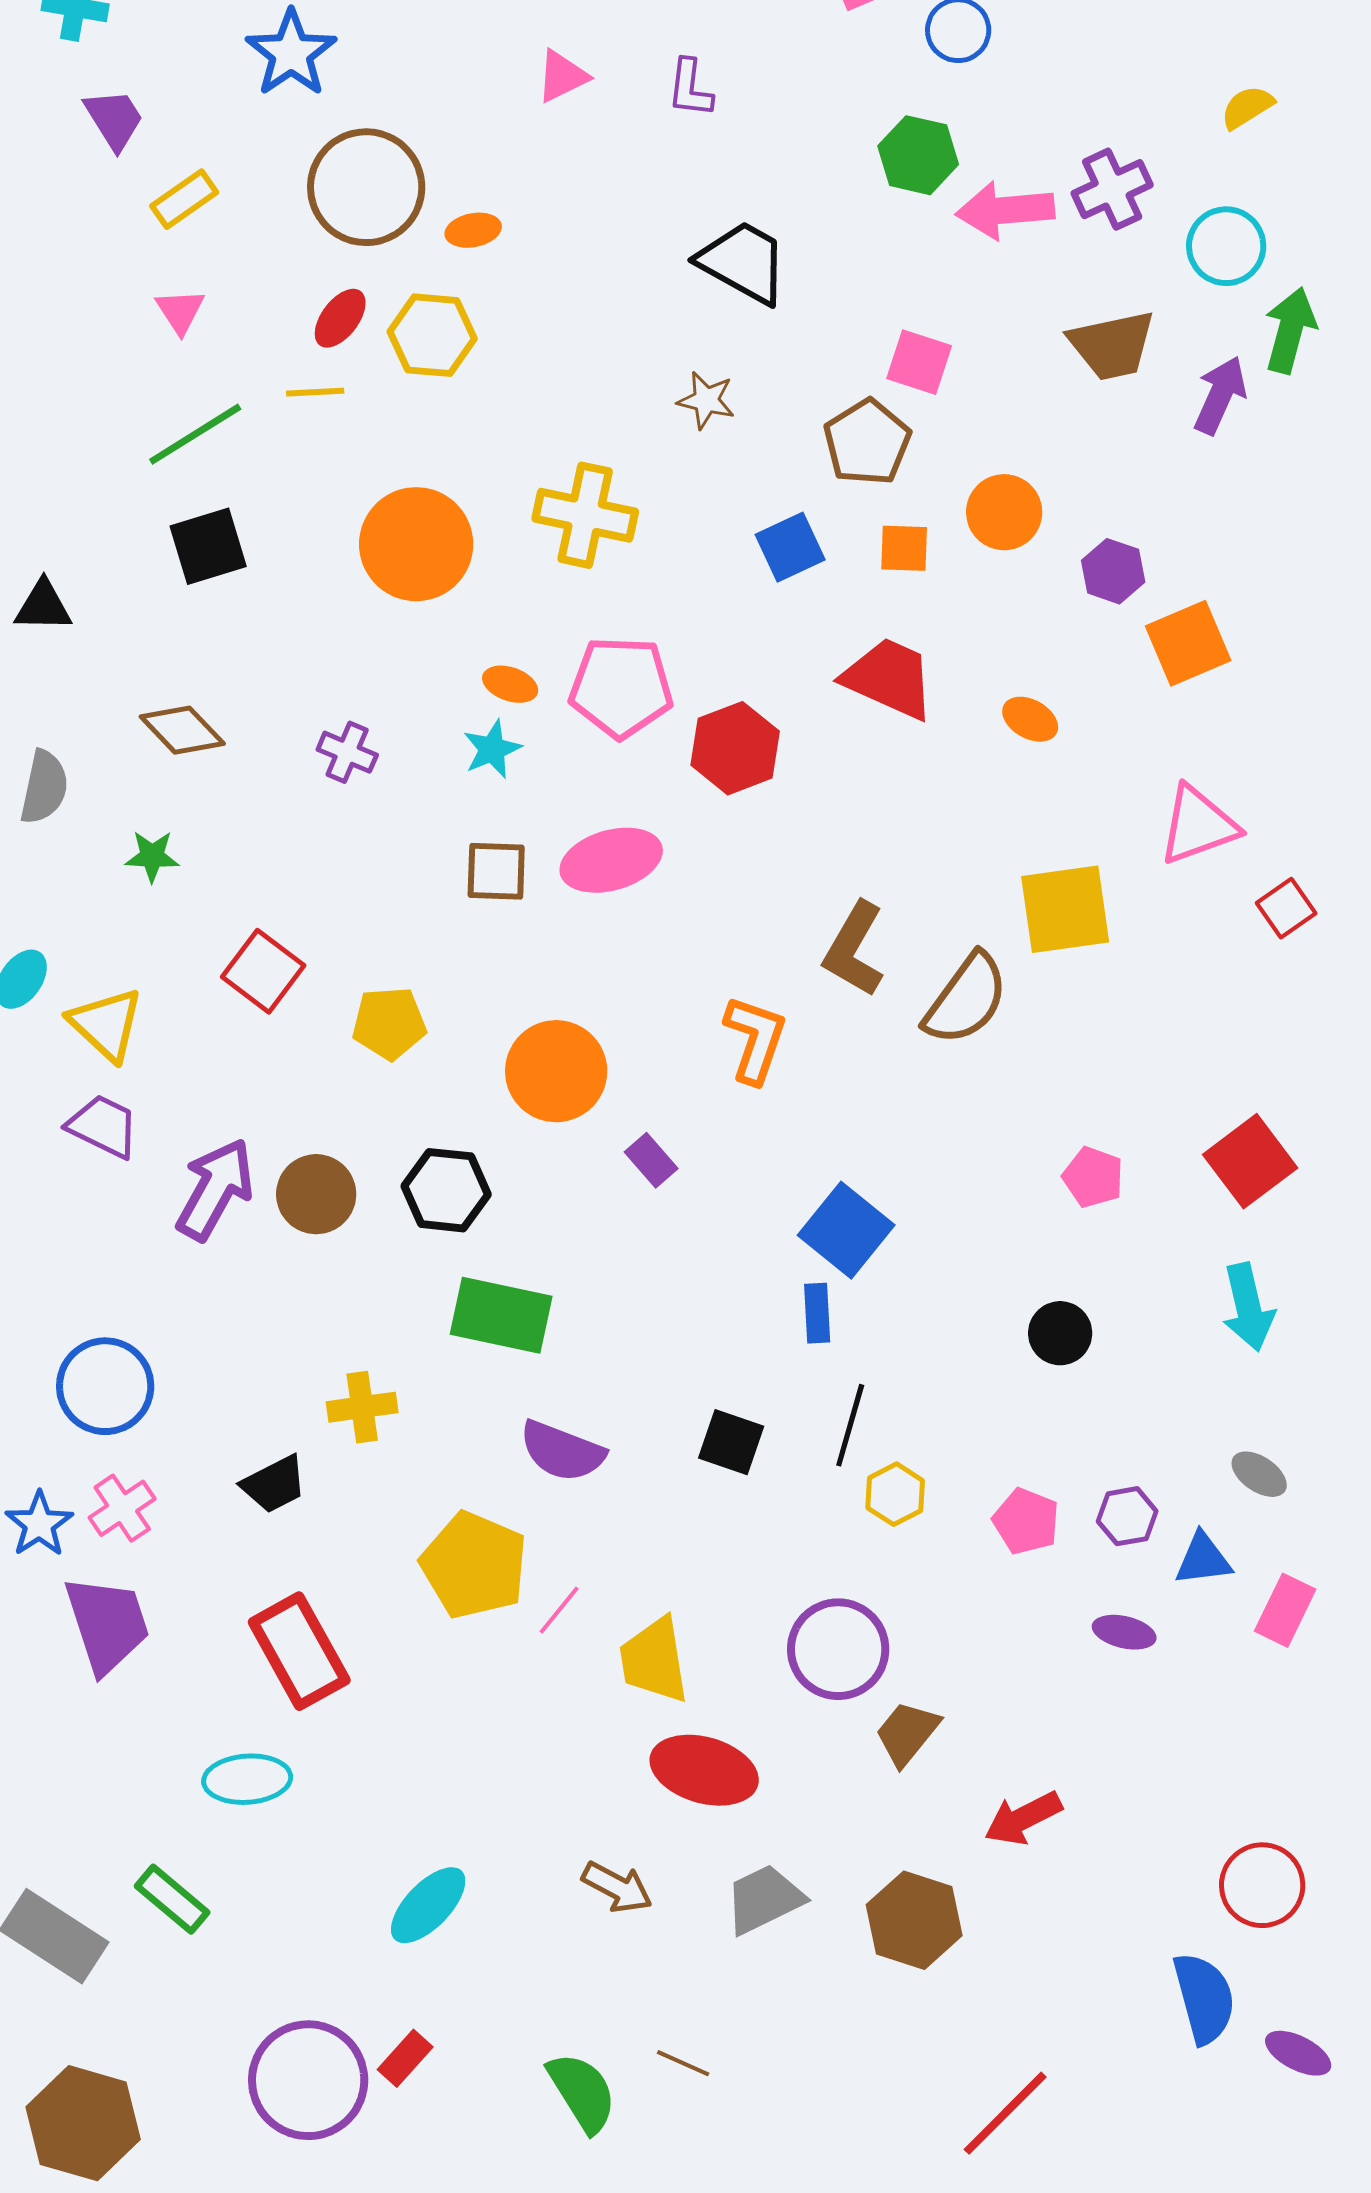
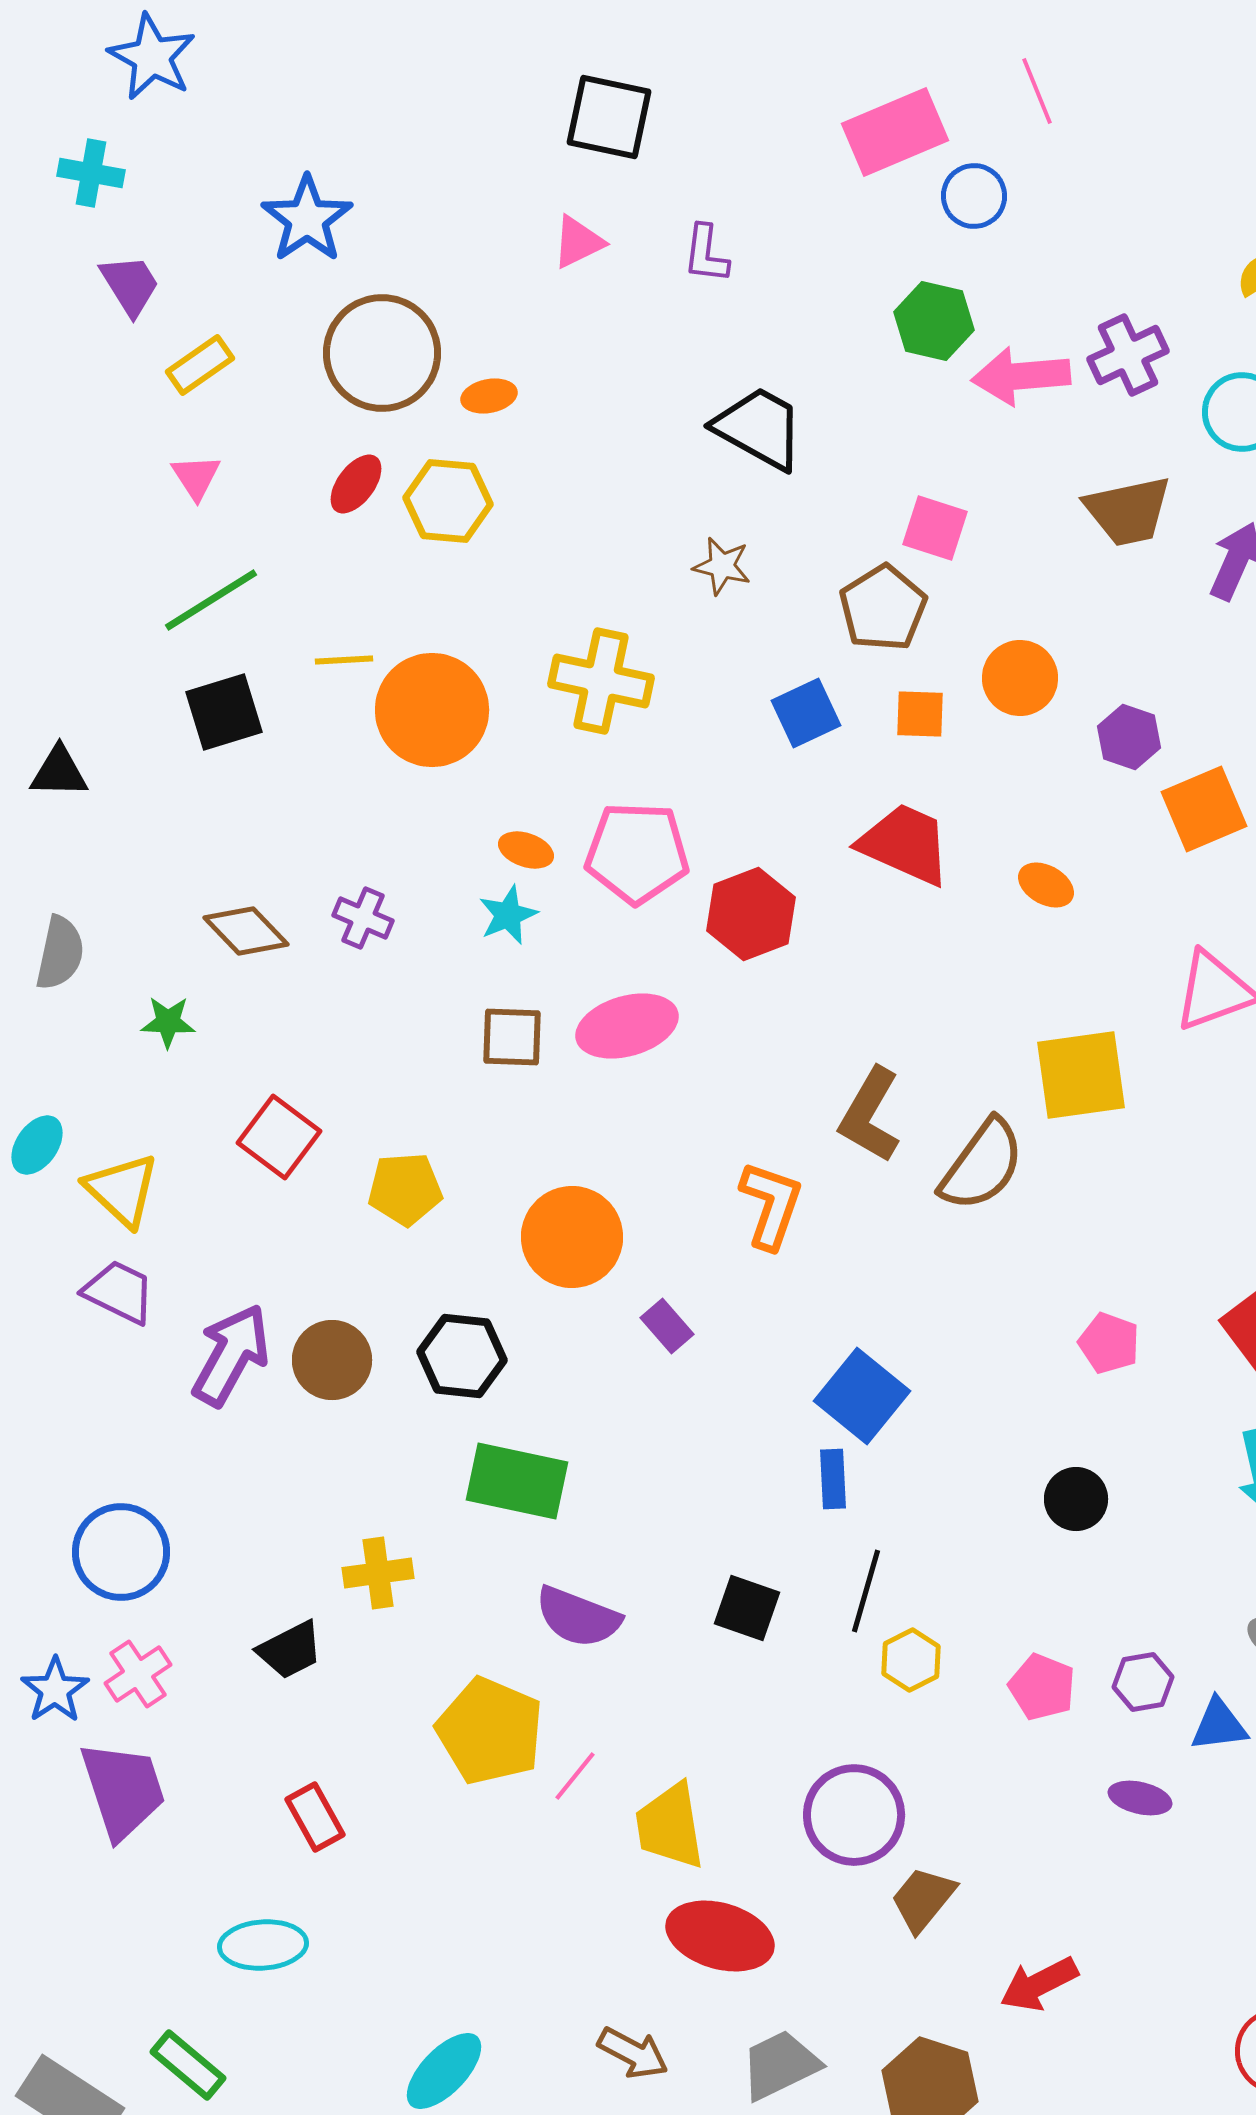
yellow line: (315, 392) -> (344, 660), moved
brown diamond: (182, 730) -> (246, 931), moved
red rectangle: (299, 1651) -> (315, 1817), size x0.6

